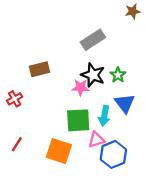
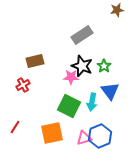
red cross: (15, 99) -> (23, 85), moved
green square: (78, 120) -> (69, 106), turned 30
pink triangle: (96, 140) -> (84, 138), moved
orange square: (59, 151) -> (52, 133), turned -30

